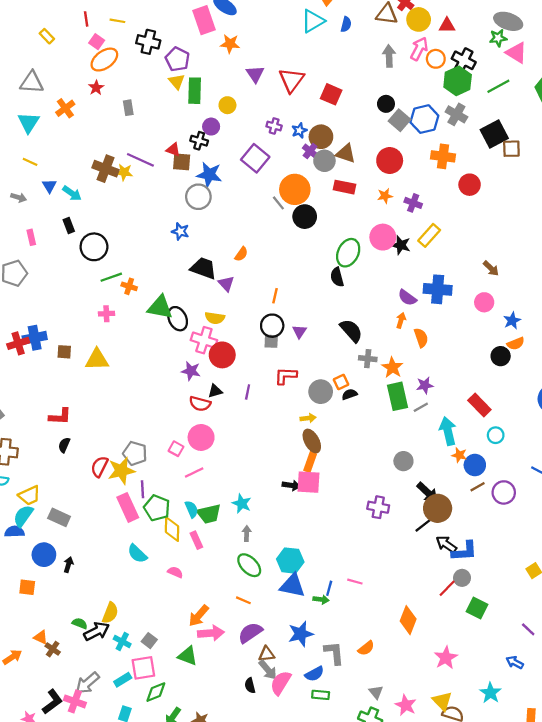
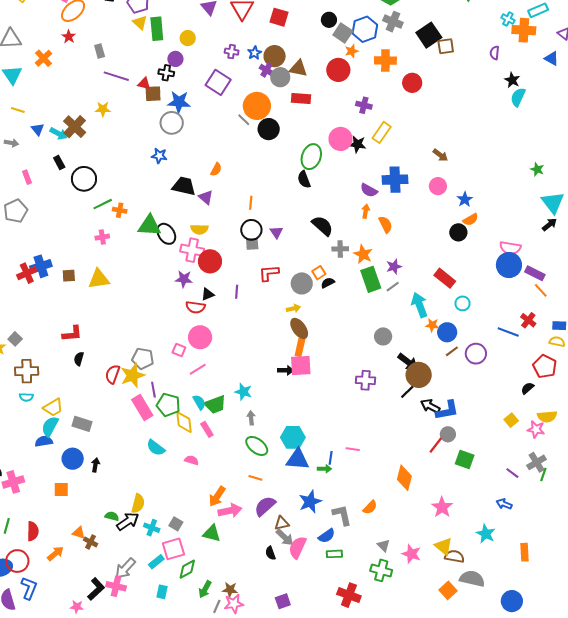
purple line: (140, 160) -> (116, 76), moved
brown cross: (106, 169) -> (75, 127), moved, turned 30
orange star: (385, 196) -> (352, 51), moved

